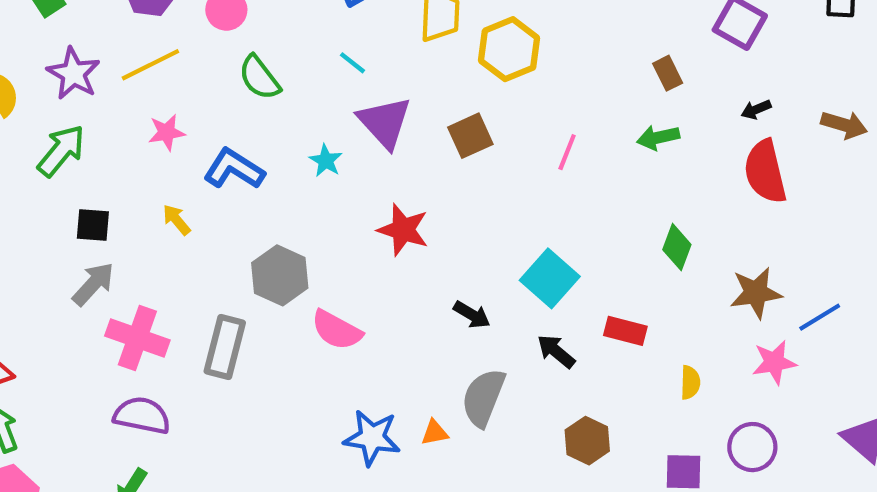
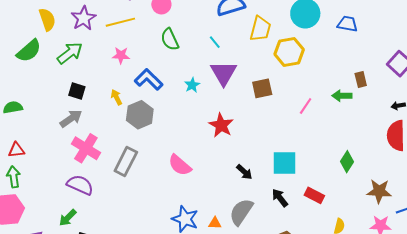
green arrow: (658, 138) -> (342, 96), moved
gray hexagon: (280, 275) -> (140, 115), moved
cyan square: (550, 278) -> (285, 163), turned 36

